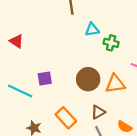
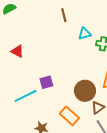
brown circle: (88, 79) -> (85, 91), moved
cyan line: (20, 91) -> (26, 96), turned -45

